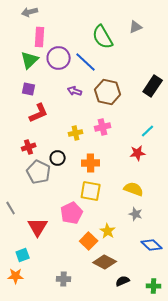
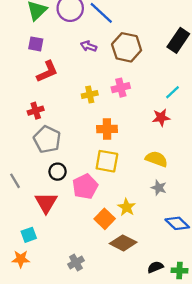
black circle: (58, 158) -> (58, 172), moved
gray cross: (64, 279) -> (76, 262), turned -32
black semicircle: (123, 281) -> (155, 267), moved

